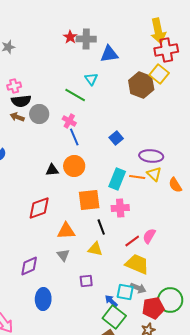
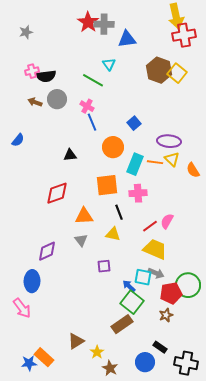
red star: (70, 37) -> (88, 22), size x1.5
yellow square: (159, 74) -> (177, 73), moved
black semicircle: (21, 101) -> (46, 76), moved
orange circle: (74, 166) -> (113, 147), moved
blue ellipse: (43, 299) -> (32, 281), moved

